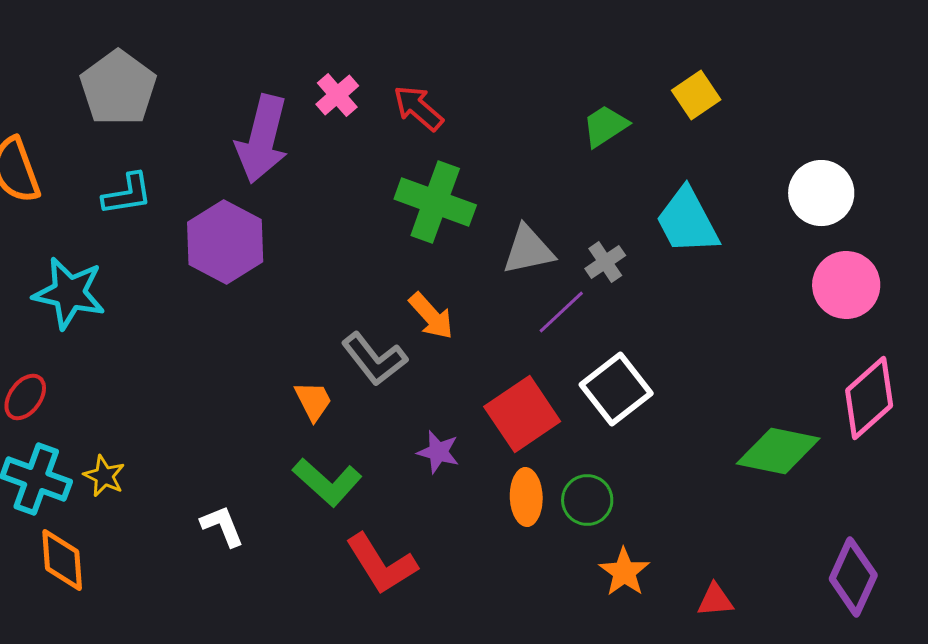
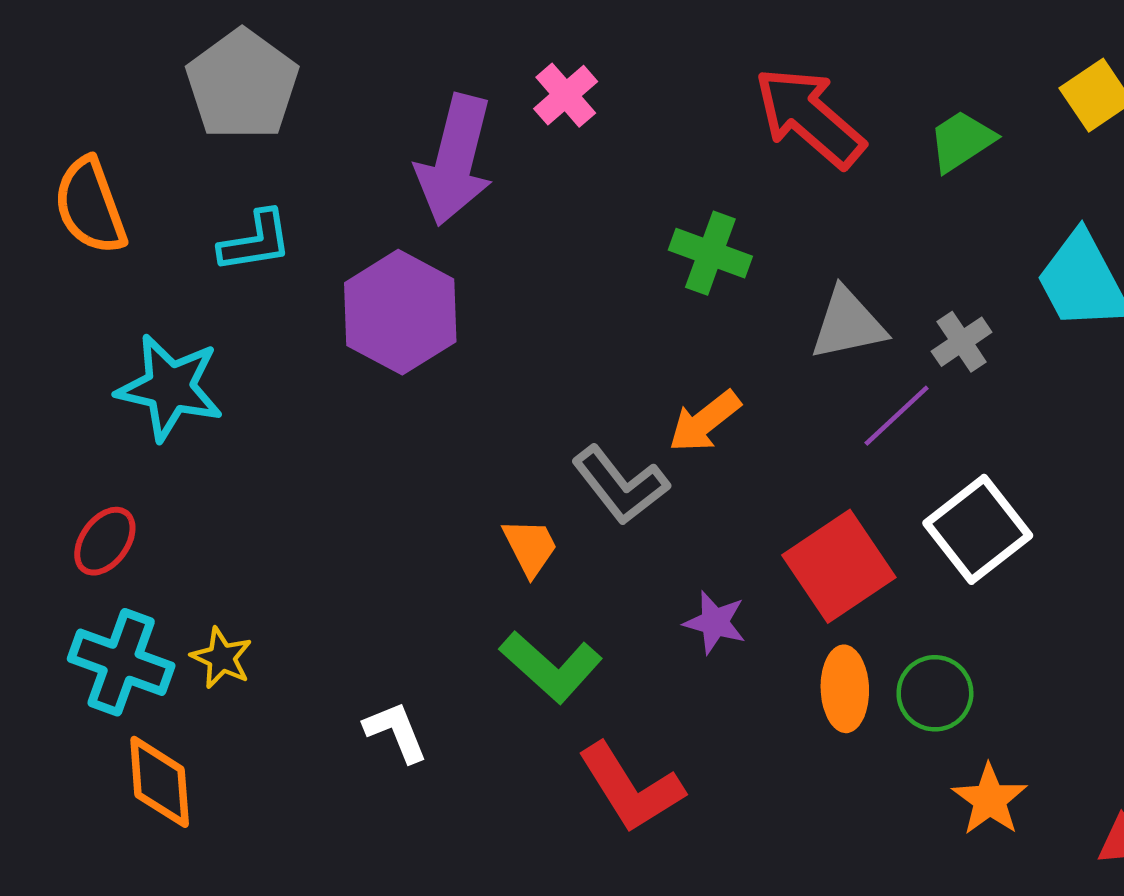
red arrow: (418, 108) -> (809, 117), moved, size x1.5
green cross: (435, 202) -> (710, 253), size x0.7
orange arrow: (431, 316) -> (705, 422), turned 94

